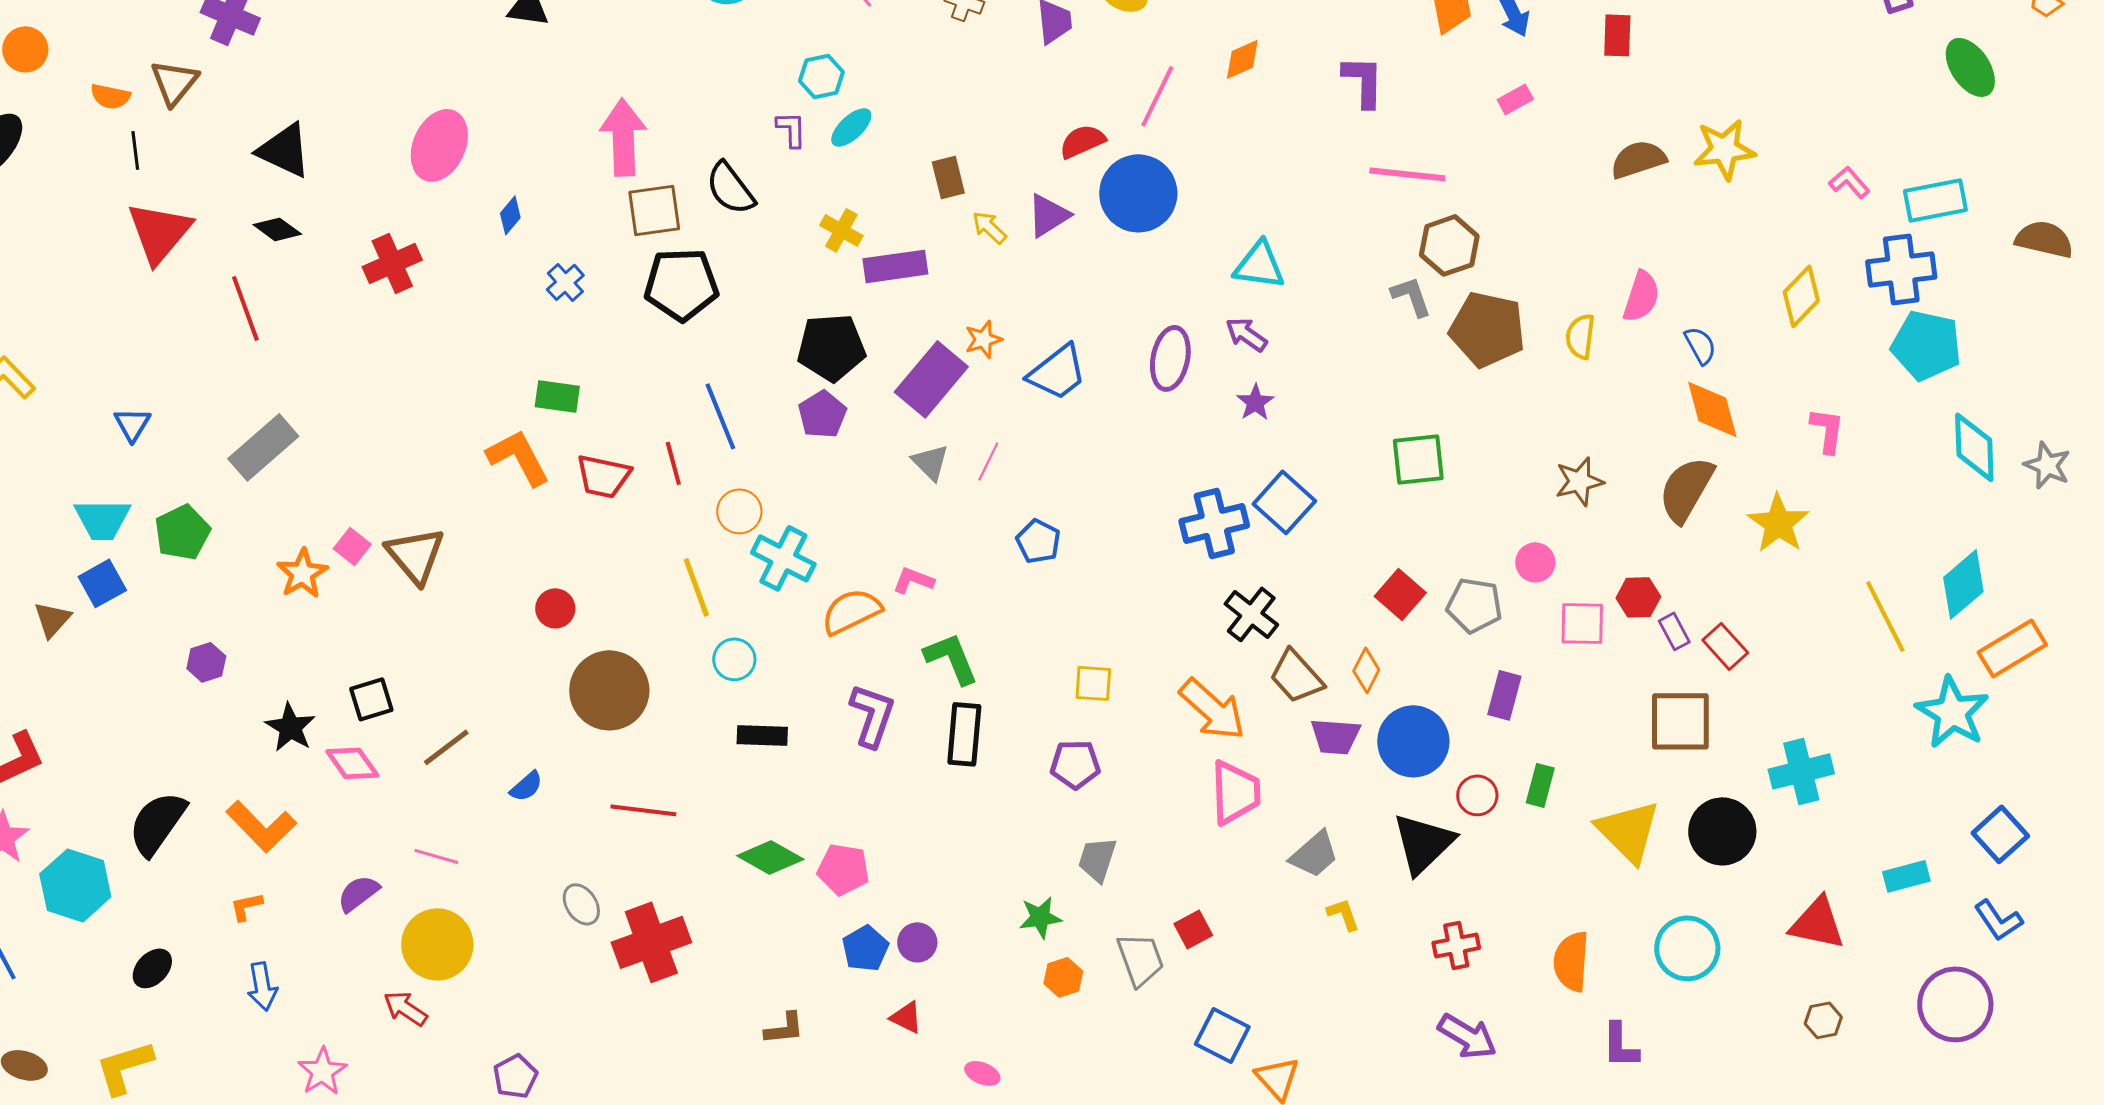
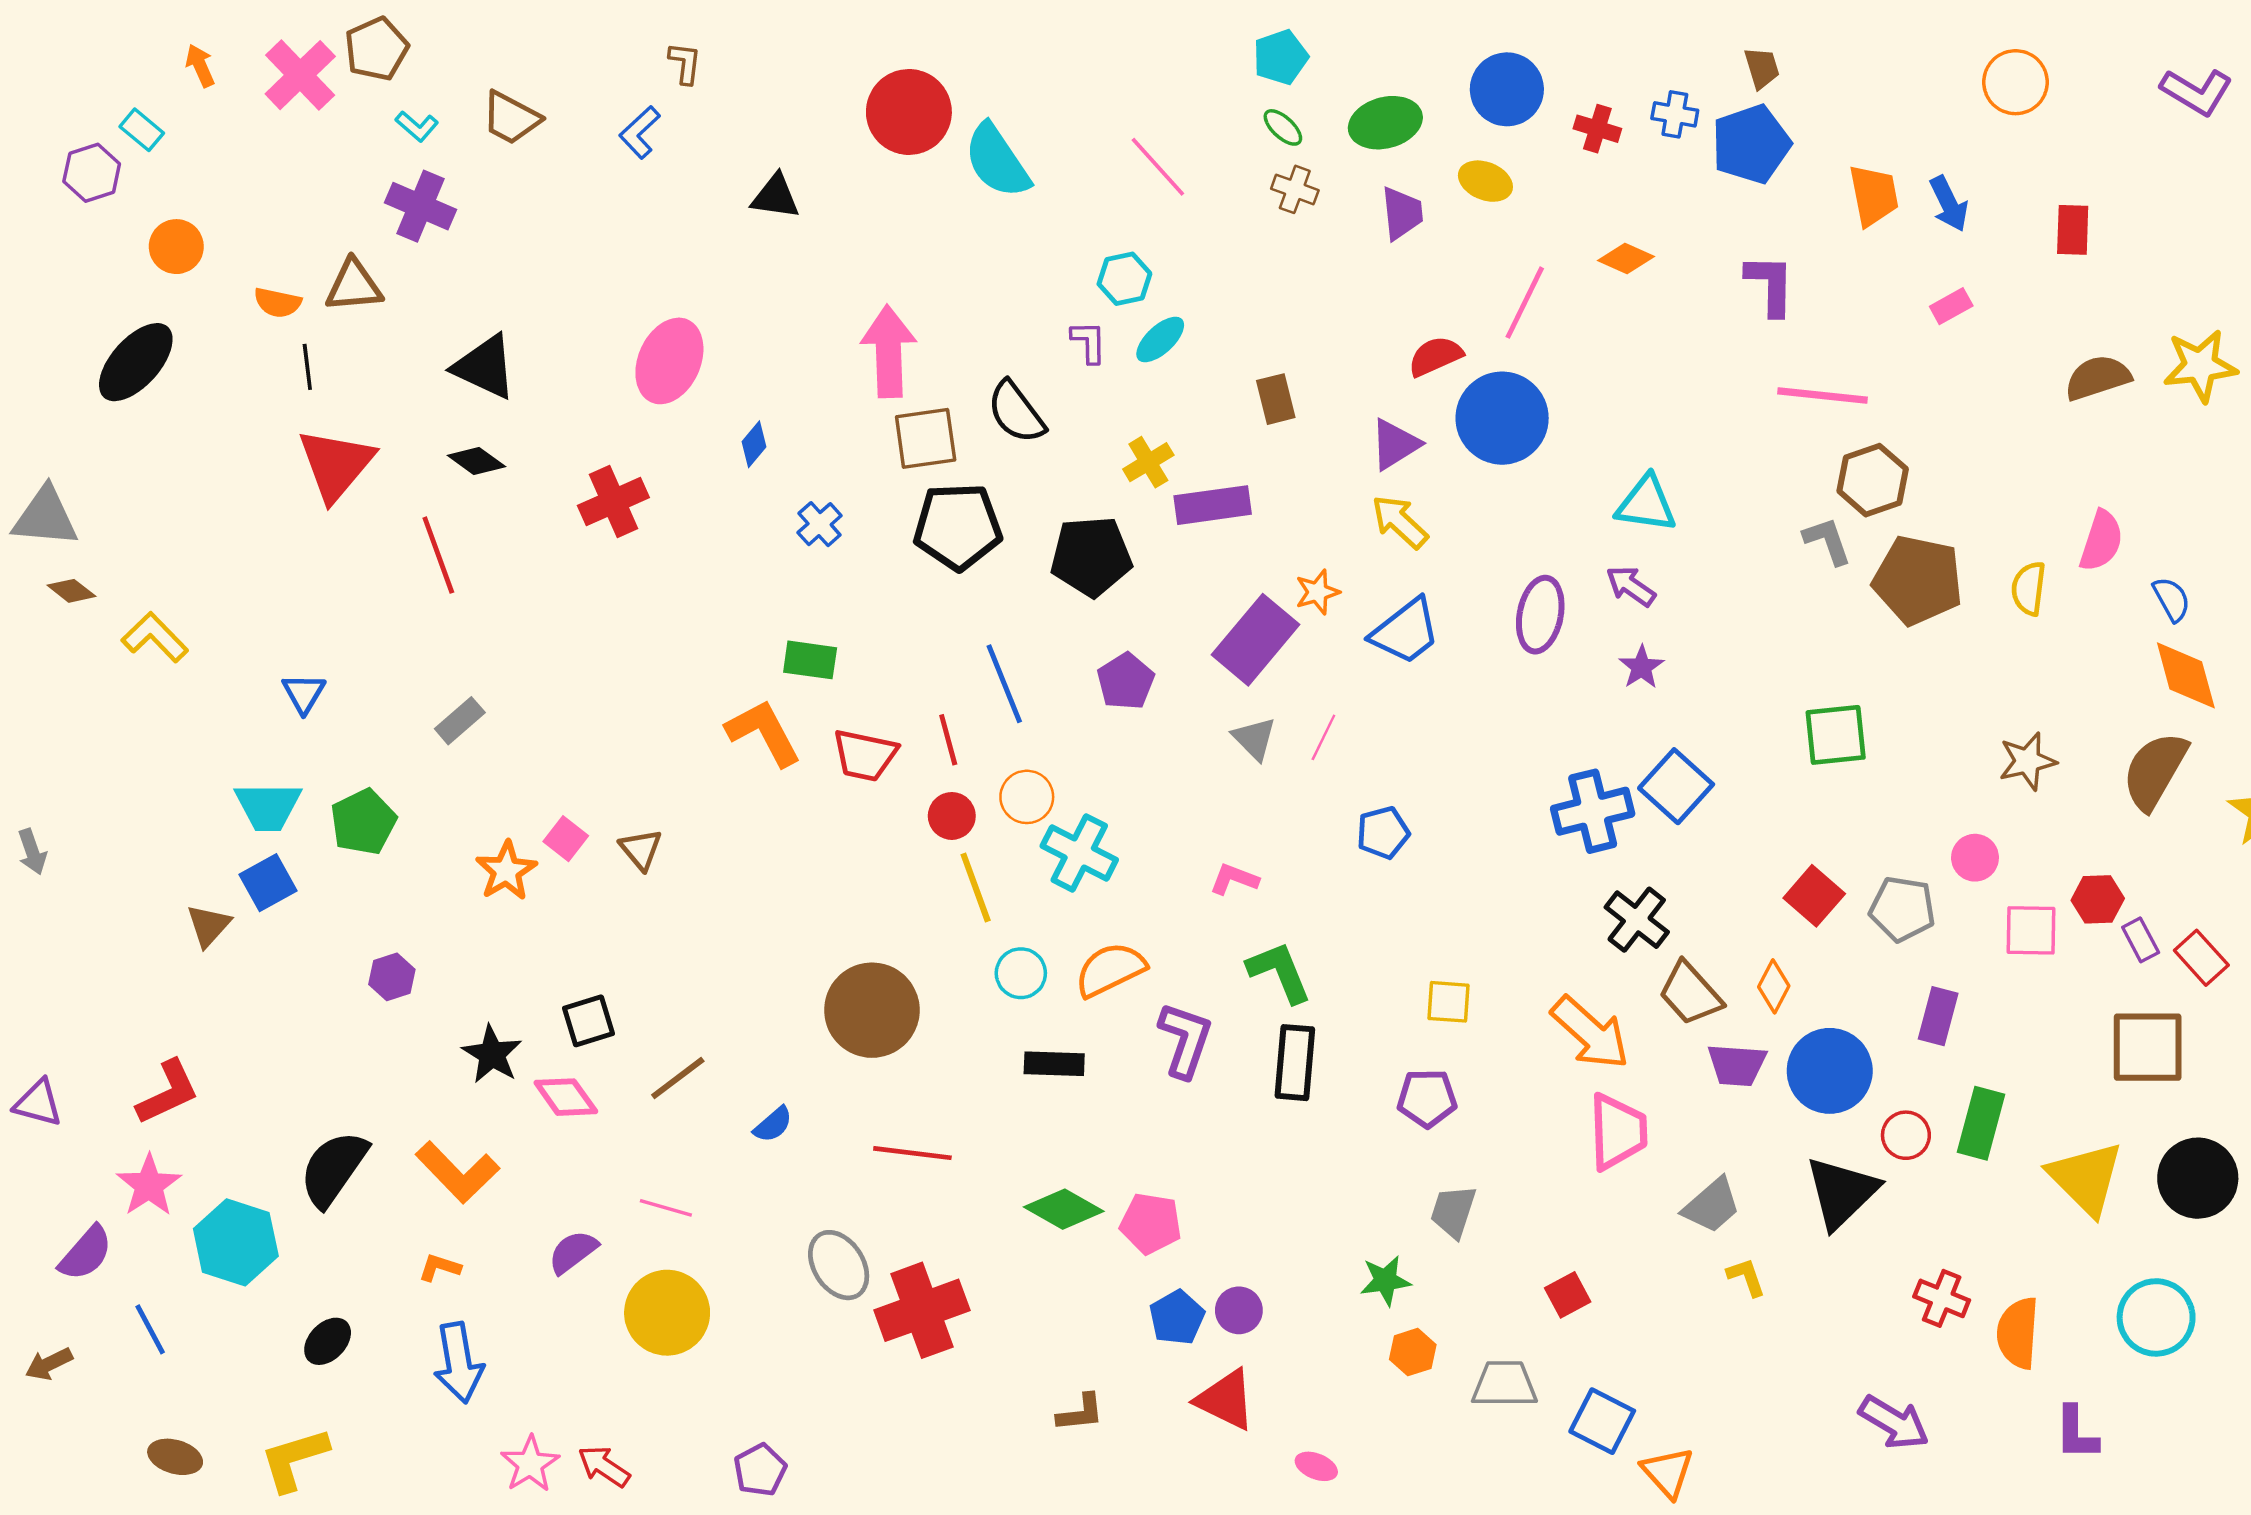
orange diamond: (1242, 59) -> (1626, 258), turned 48
brown triangle: (174, 82) -> (354, 286), turned 46
yellow arrow: (989, 227) -> (1400, 522), moved, size x1.4
yellow cross: (841, 230) -> (1148, 462), turned 30
black pentagon: (831, 347) -> (1091, 556), moved
gray rectangle: (263, 447) -> (460, 721), size x0.6
blue pentagon: (1038, 541) -> (1383, 833), turned 30
brown triangle: (415, 555) -> (641, 849), size x0.6
red circle: (555, 608) -> (952, 816), moved
orange semicircle: (851, 611) -> (1110, 970), moved
green rectangle: (1540, 785) -> (1981, 1123), size x1.4
gray ellipse: (581, 904) -> (839, 1265), size x1.4
orange L-shape: (246, 906) -> (440, 1267), turned 30
red cross: (1456, 945) -> (1942, 1298), moved, turned 33
gray trapezoid: (1140, 959) -> (1504, 1384), moved, turned -70
blue arrow: (262, 986) -> (459, 1363), size x1.4
red arrow: (405, 1008) -> (604, 1466), moved
red triangle: (906, 1017) -> (1226, 1400), size x1.6

